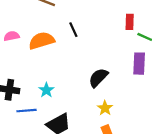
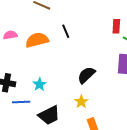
yellow star: (105, 108) -> (81, 102), moved

